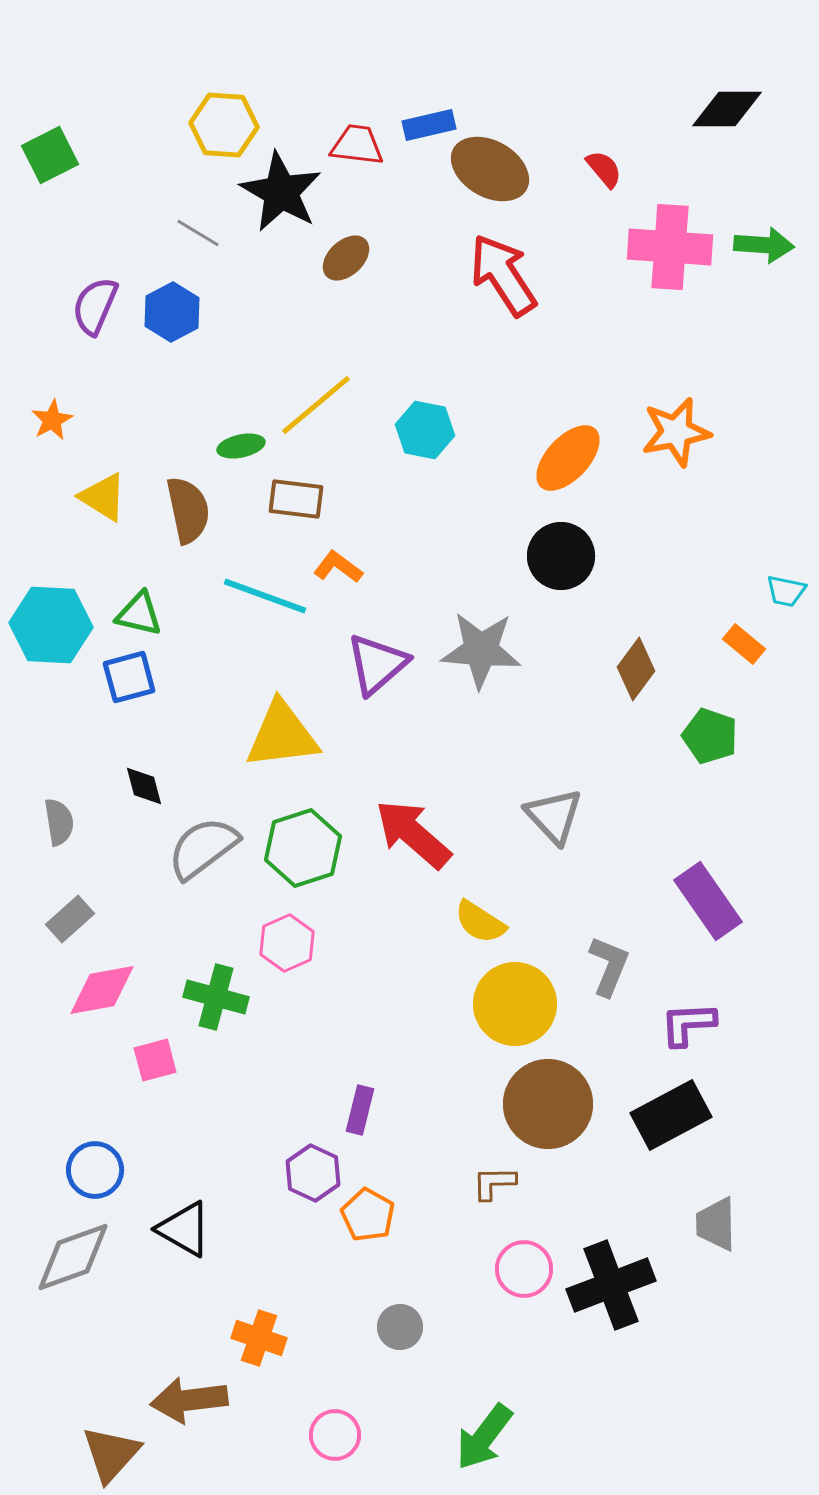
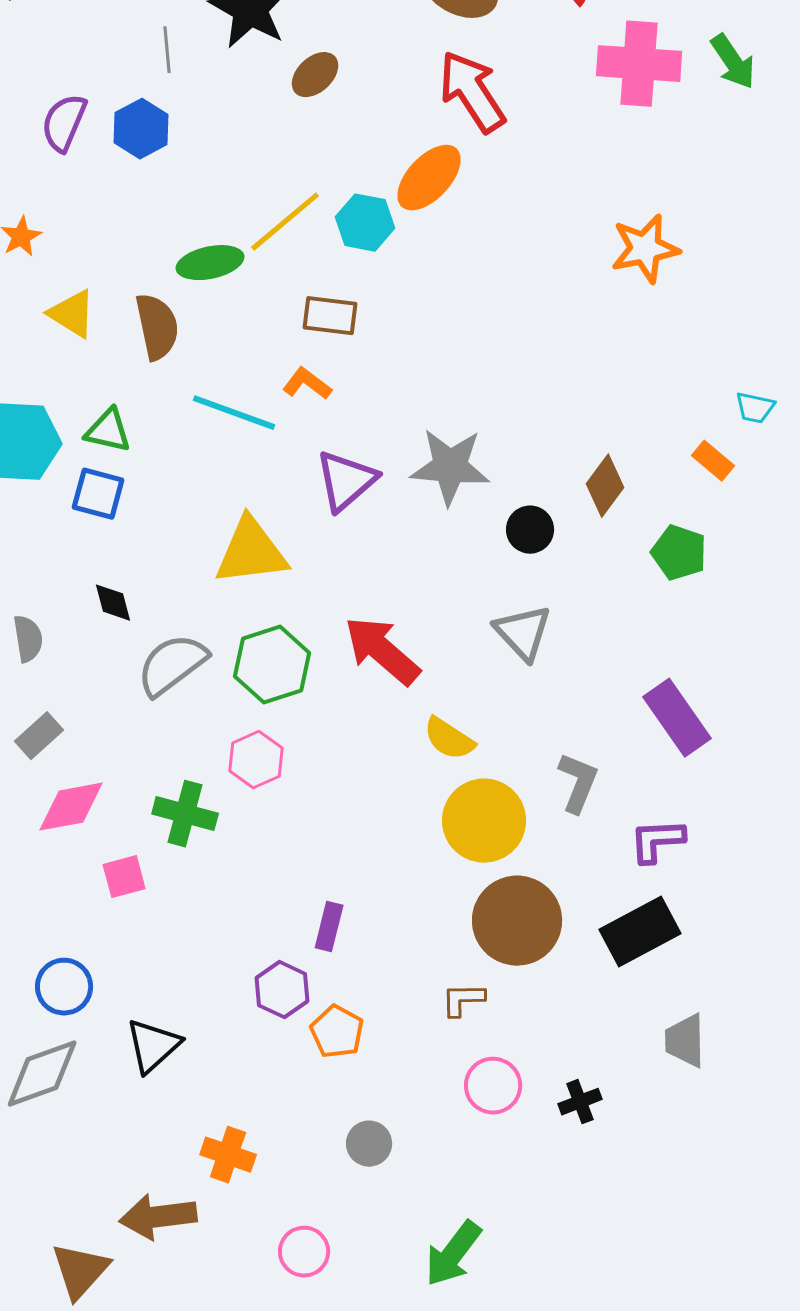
gray line: (198, 233) -> (167, 50), turned 54
green arrow: (764, 245) -> (733, 62), turned 52
cyan hexagon: (425, 430) -> (365, 223), moved
green ellipse: (241, 446) -> (210, 263), size x1.4
orange ellipse: (568, 458) -> (429, 178), moved
brown rectangle: (296, 499) -> (330, 316), moved
black circle: (561, 556) -> (530, 530), moved, size x0.7
blue square: (129, 677) -> (98, 494), turned 30
black triangle: (184, 1229) -> (153, 1046), turned 48
black cross: (611, 1285) -> (580, 1102), size x0.5

